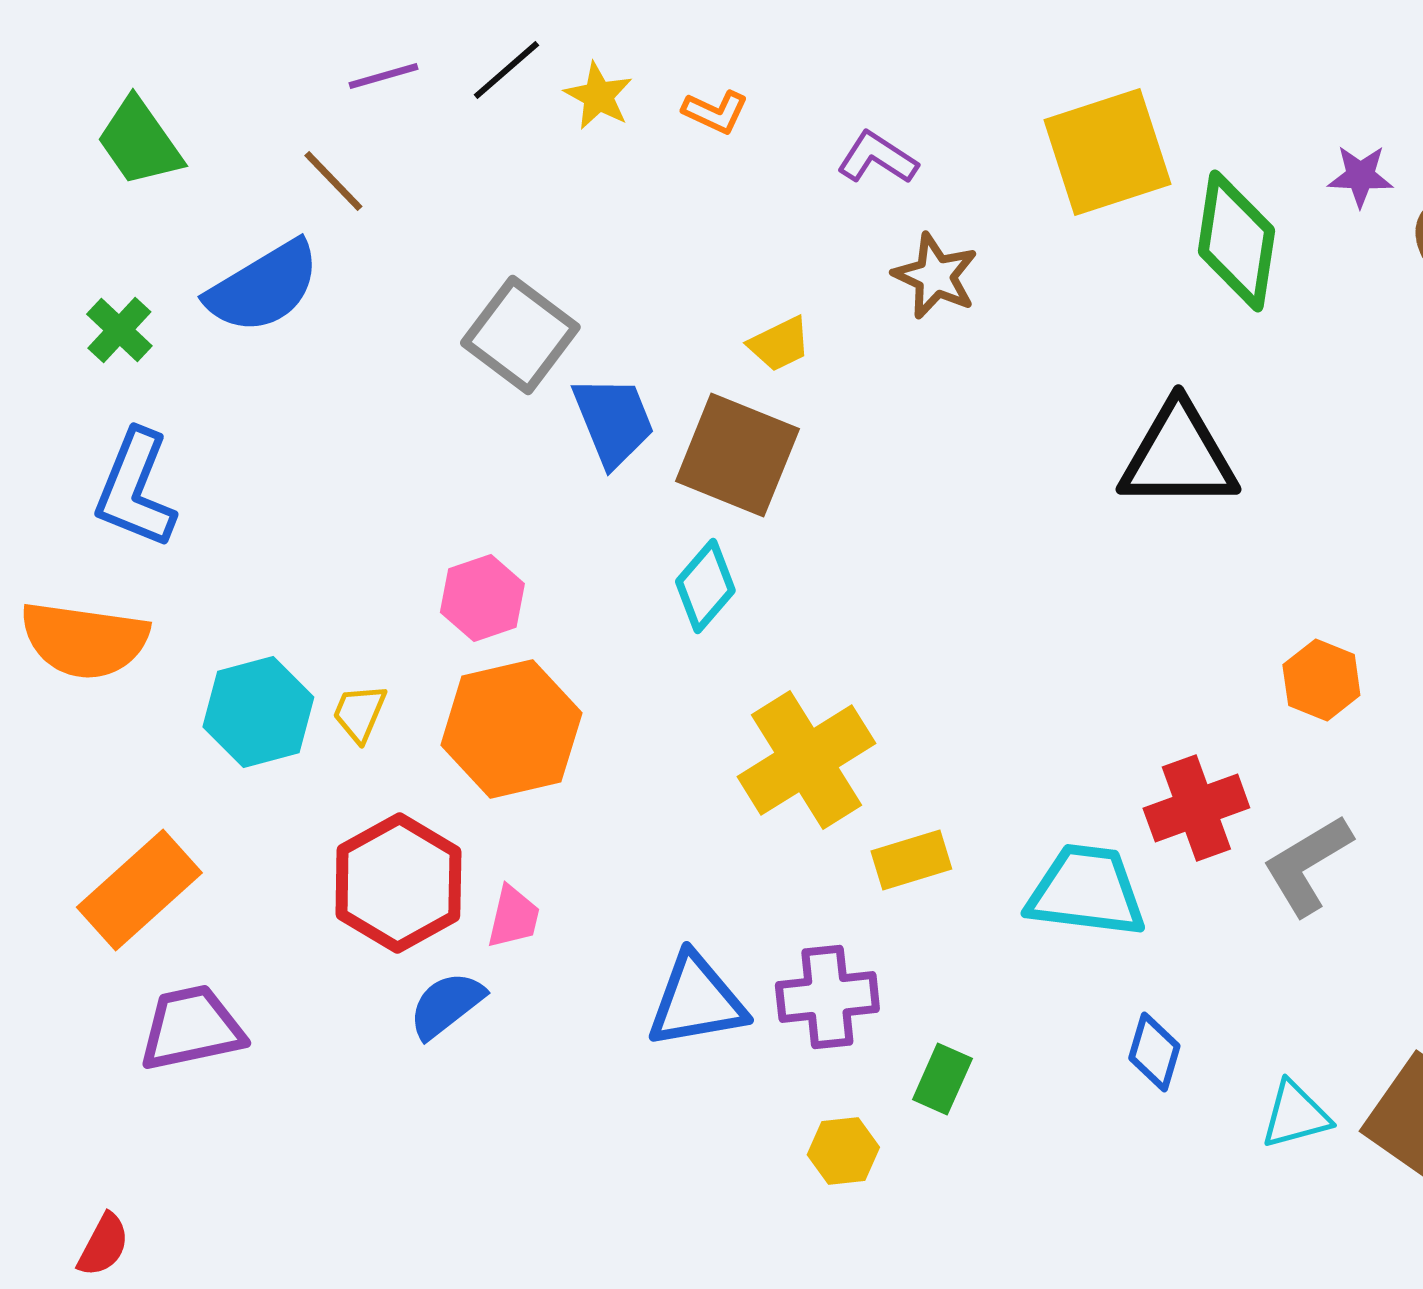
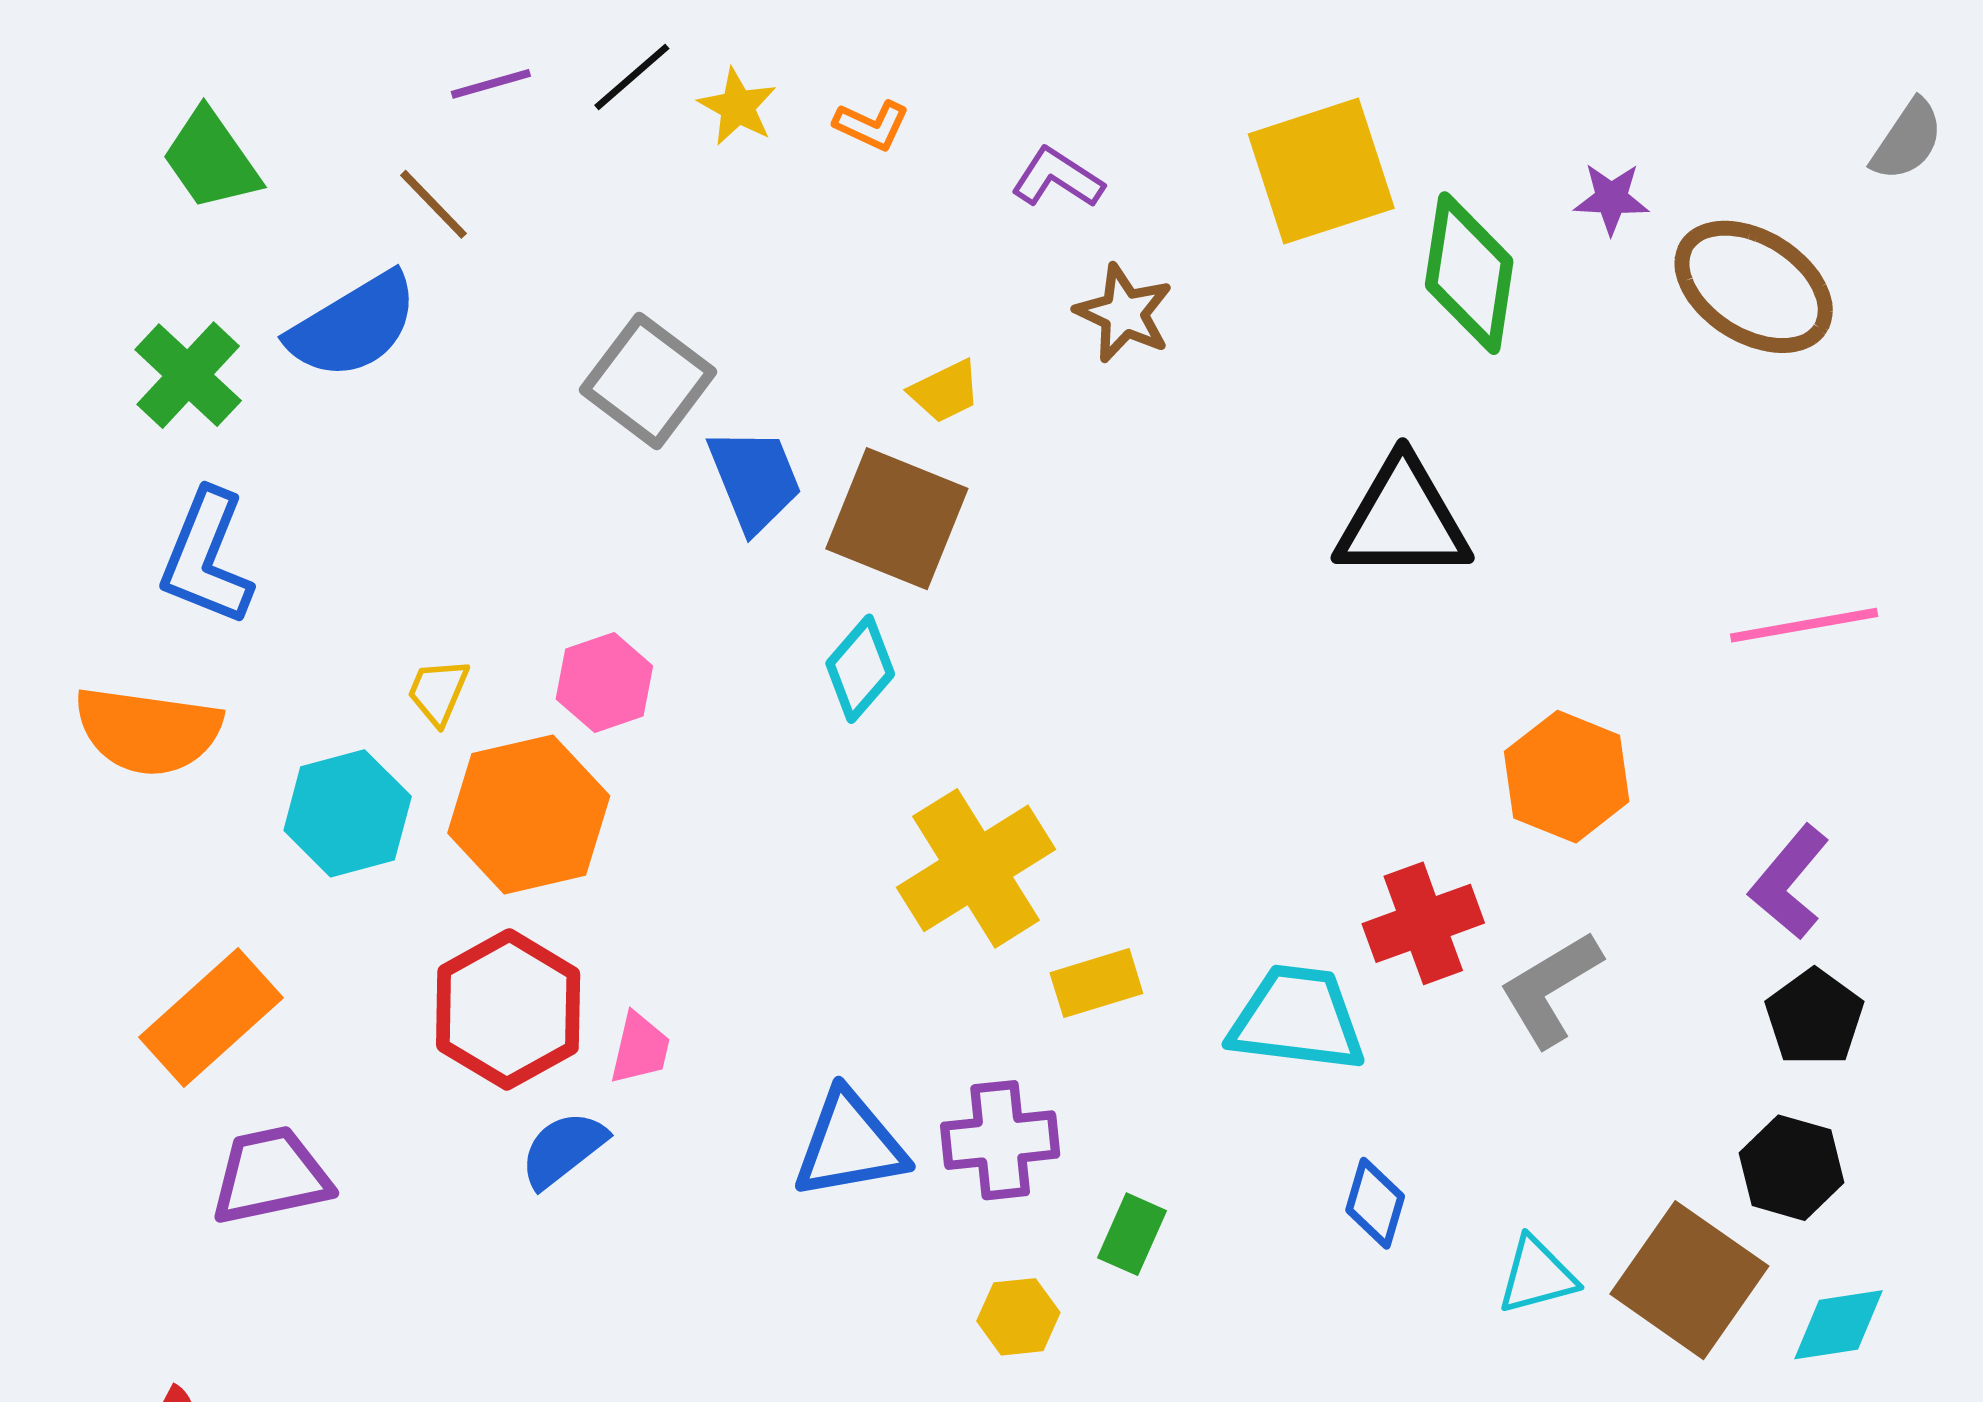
green cross: (119, 330) -> (188, 375), size x1.4
orange hexagon: (1321, 680) -> (1567, 777), size x1.4
yellow trapezoid: (359, 713) -> (438, 692), moved
orange hexagon: (511, 729) -> (529, 814), moved

